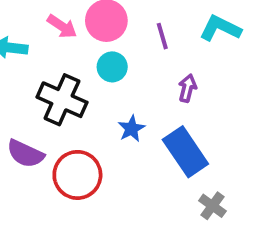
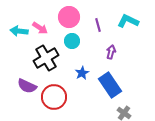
pink arrow: (62, 26) -> (40, 28), moved
black cross: (62, 100) -> (46, 58), turned 35

